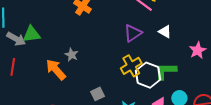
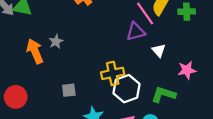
purple triangle: (133, 33) -> (136, 32), moved
pink star: (198, 50) -> (187, 70), moved
green L-shape: (166, 71) -> (163, 95), moved

